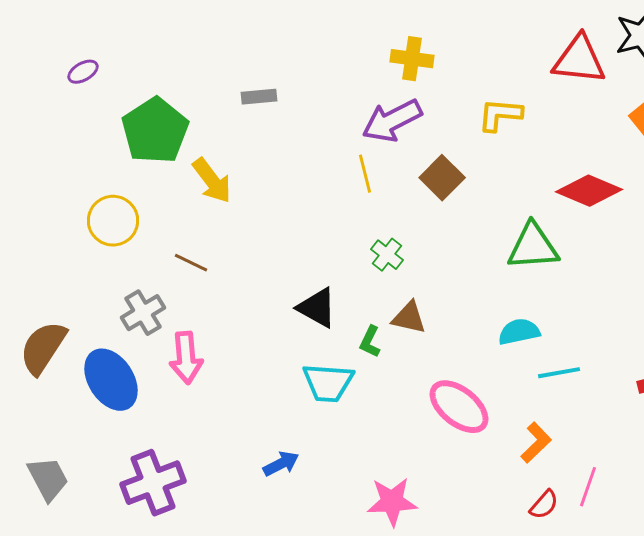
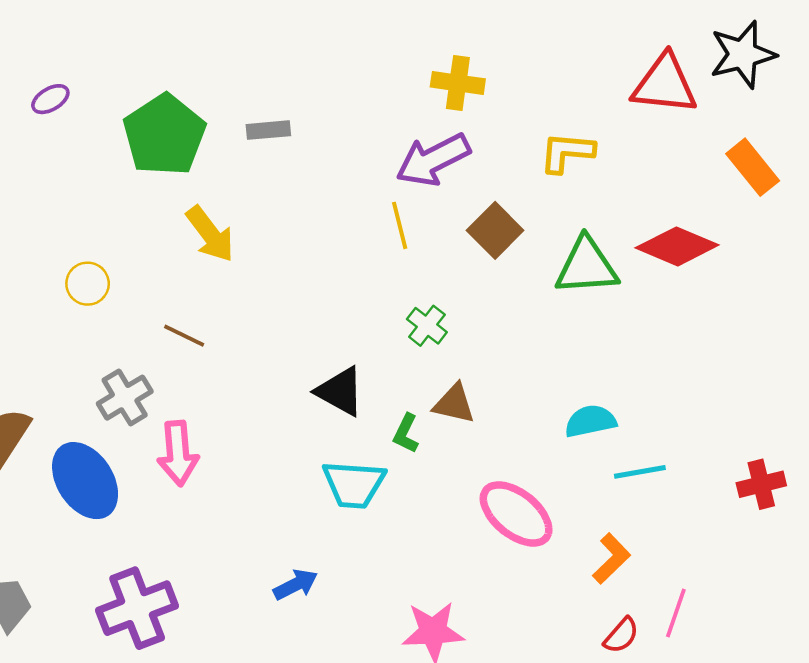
green pentagon: (155, 131) -> (164, 135), moved
yellow circle: (113, 221) -> (88, 284), size x0.7
green triangle: (533, 247) -> (587, 266), moved

